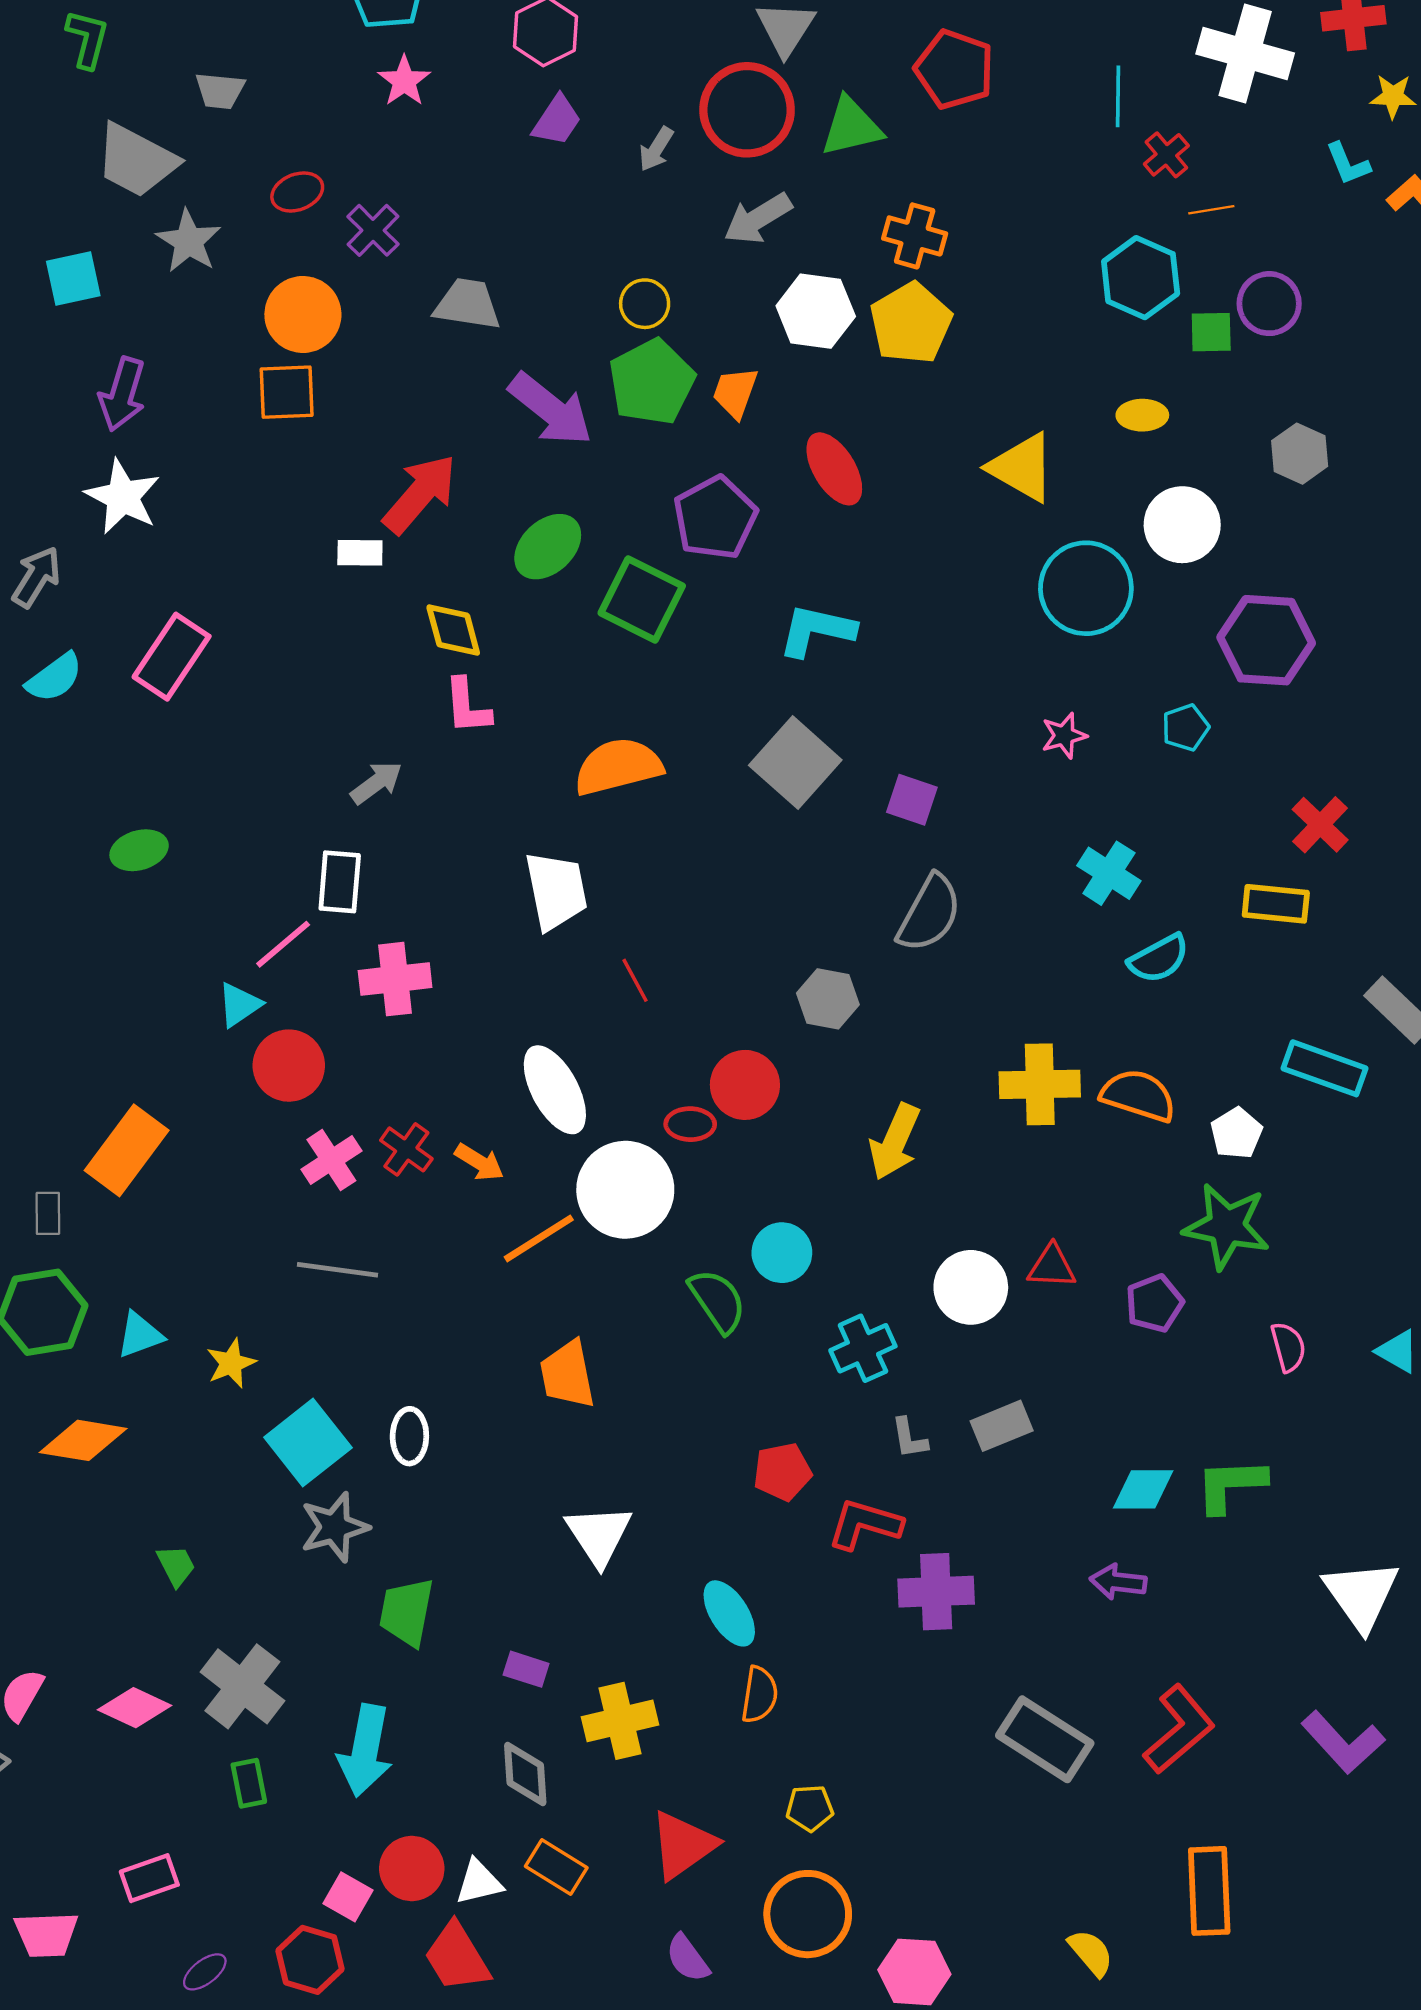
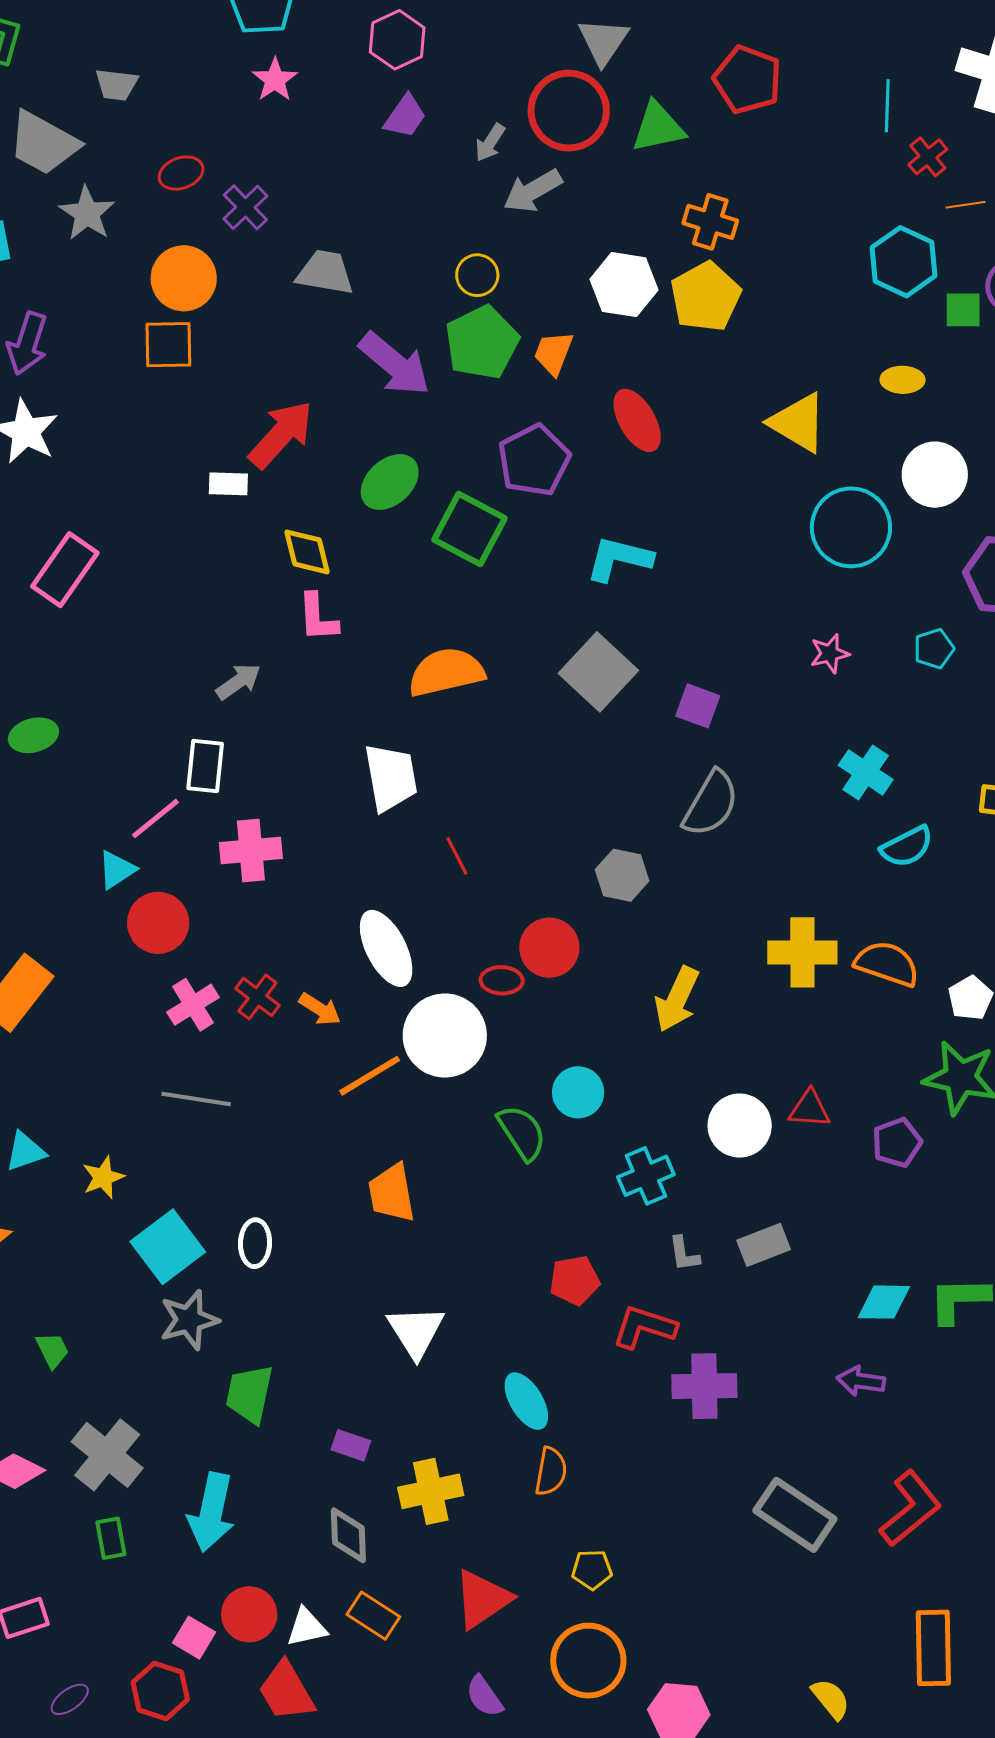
gray arrow: (758, 218) -> (533, 191), moved

